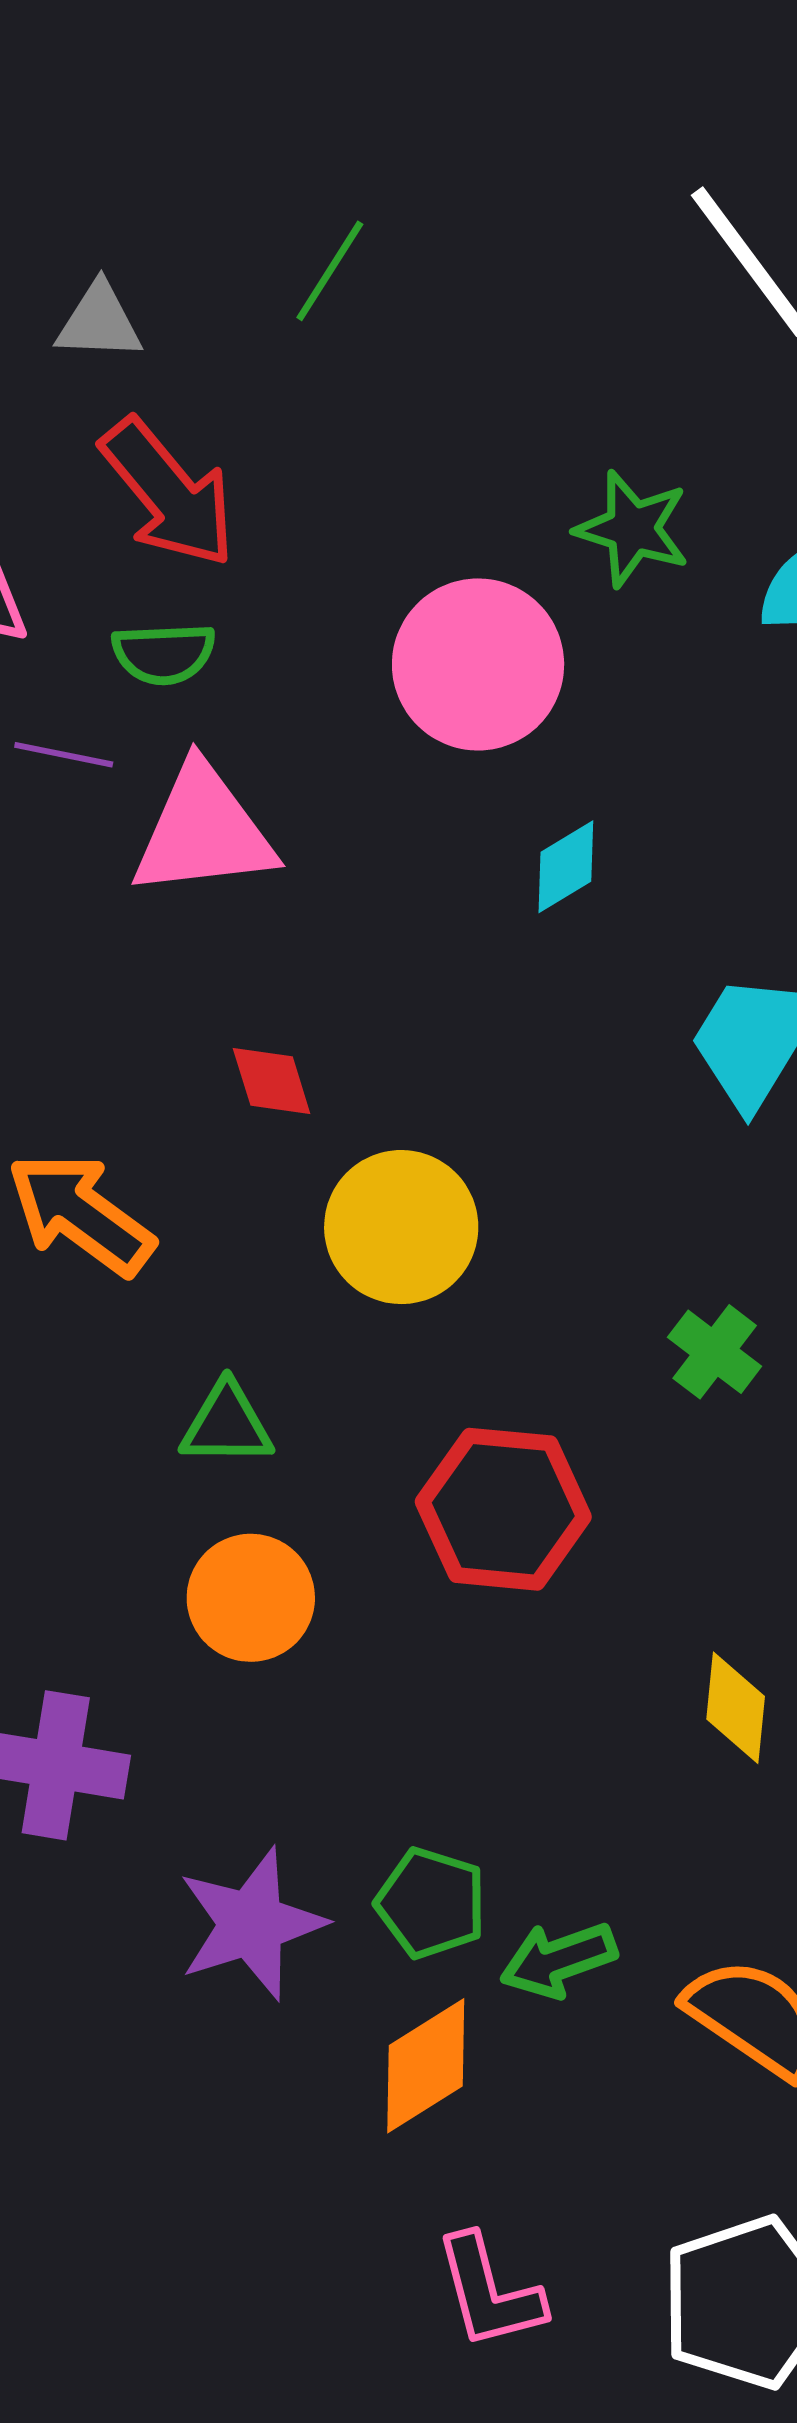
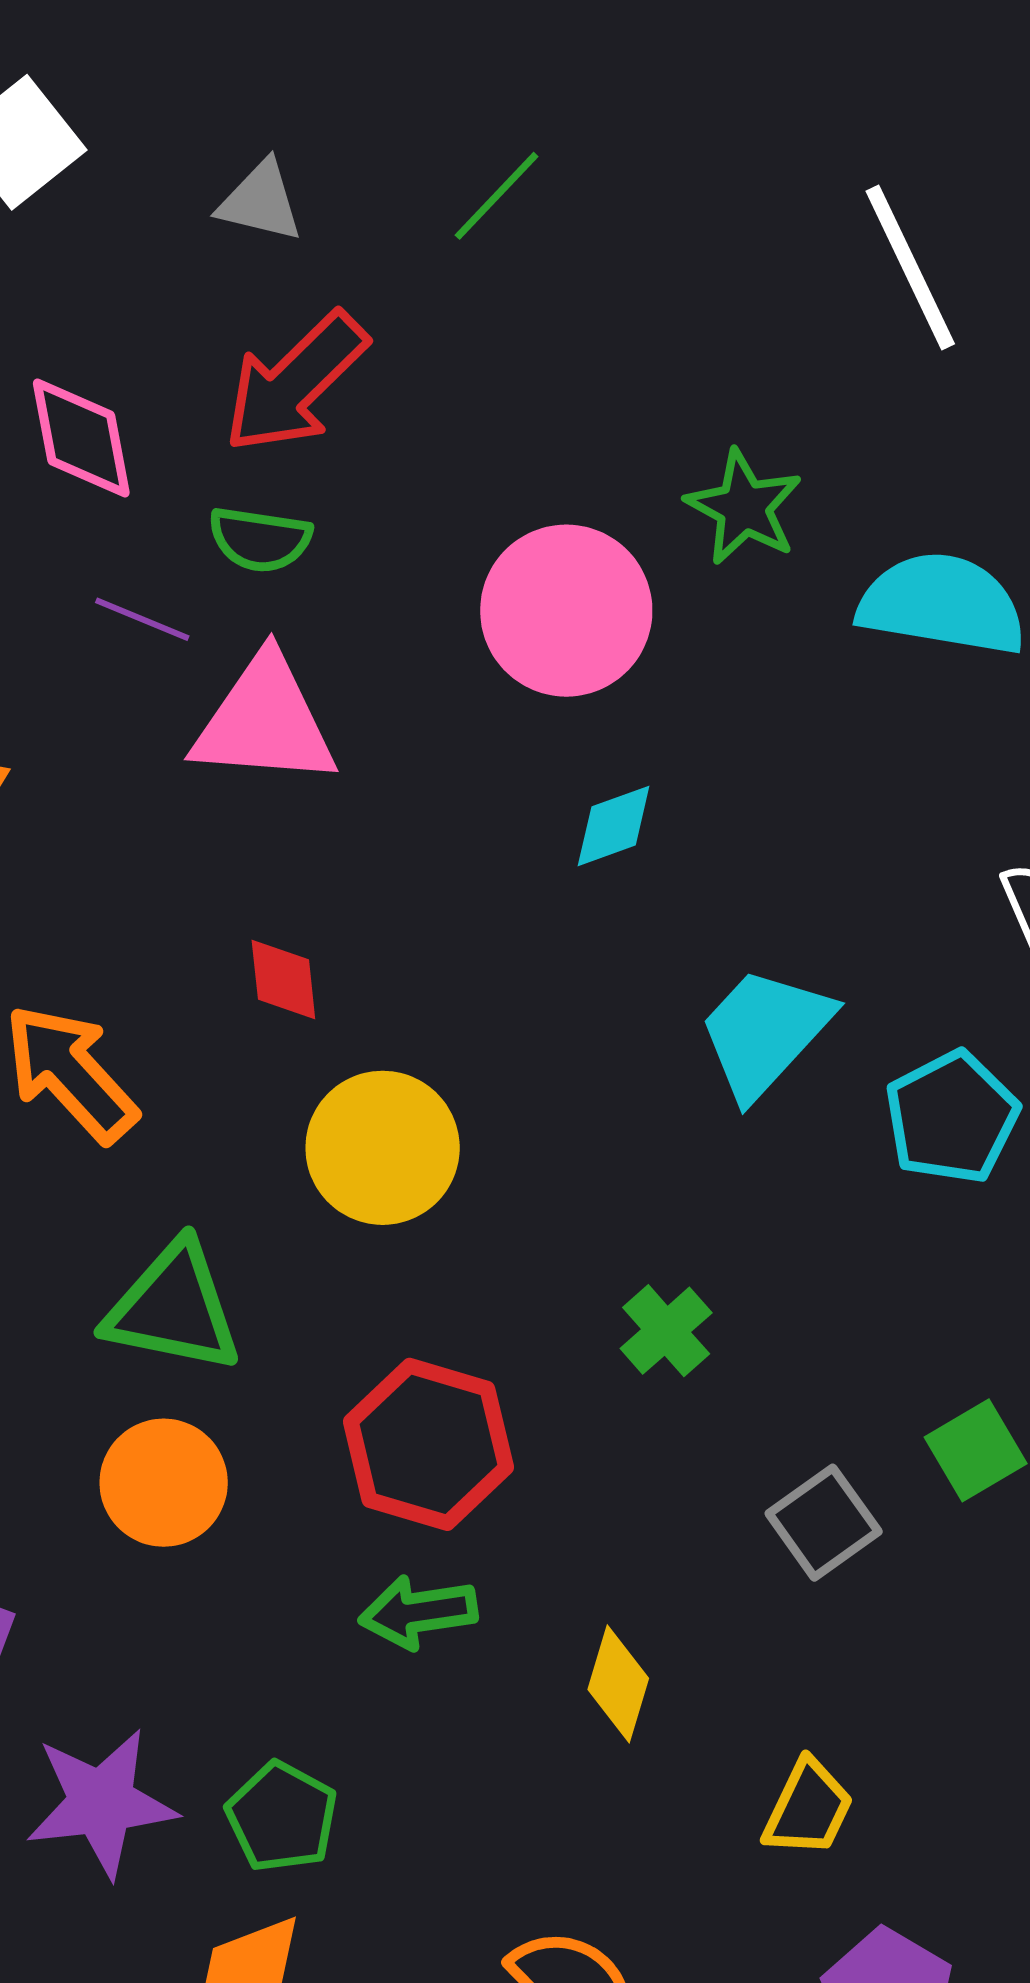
red arrow: (168, 493) -> (295, 383), turned 74
green triangle: (227, 1424) -> (173, 1308), size x1.5
green arrow: (558, 1960) -> (418, 1612), moved

